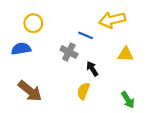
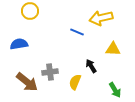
yellow circle: (33, 23) -> (30, 11), moved
gray cross: (69, 52) -> (50, 72), moved, turned -35
black arrow: (92, 69) -> (91, 66), moved

